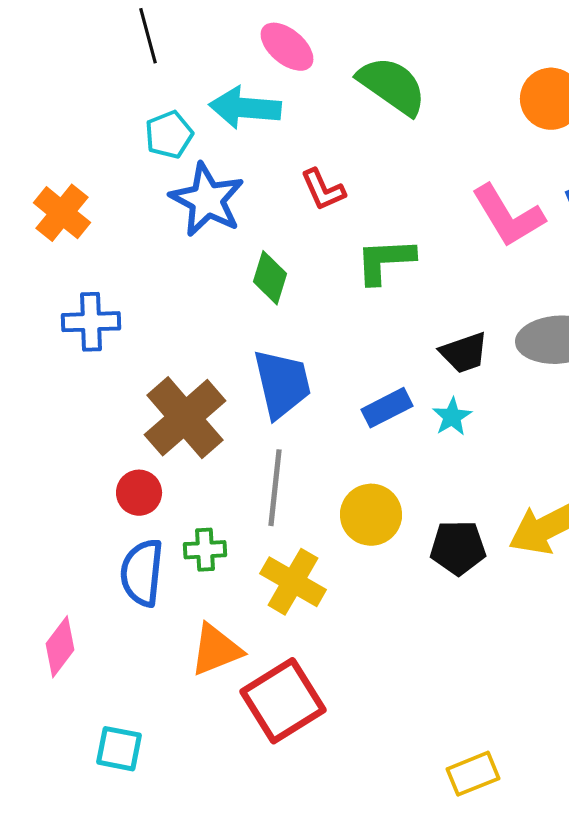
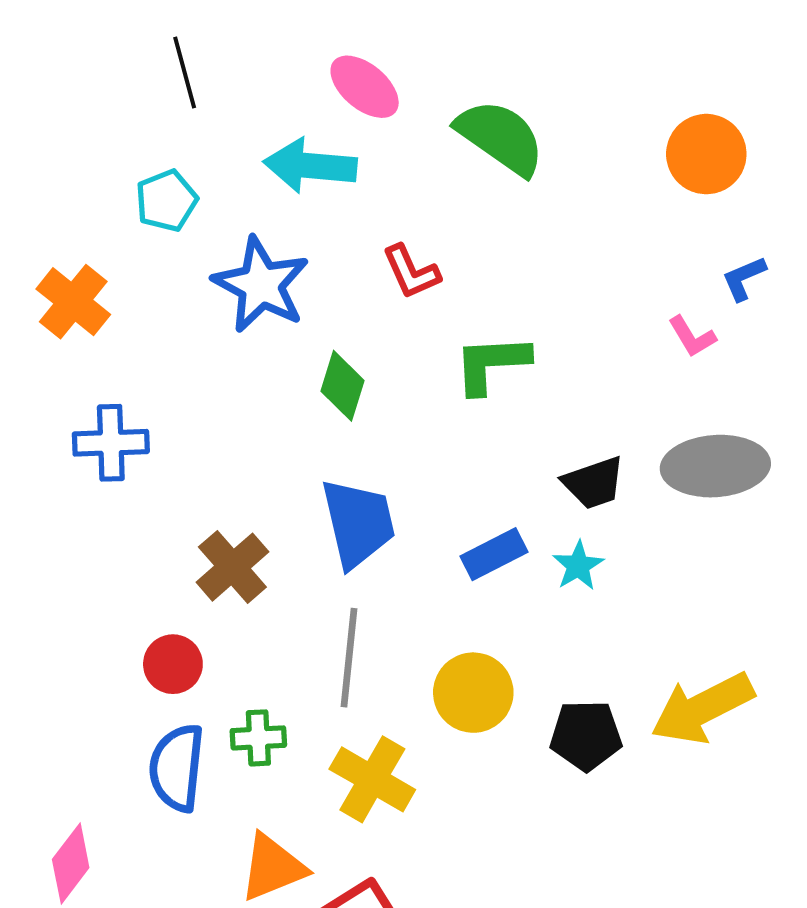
cyan pentagon: (169, 135) -> (166, 201), moved
pink L-shape: (508, 216) -> (692, 337), moved, size x0.5
brown cross: (185, 418) -> (232, 567), size x0.7

